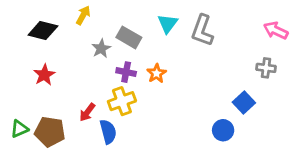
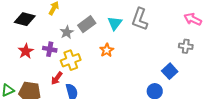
cyan triangle: (168, 24) -> (115, 23), moved
gray rectangle: (129, 37) -> (87, 24), turned -66
purple cross: (126, 72) -> (50, 49), moved
yellow cross: (122, 101) -> (71, 60), moved

